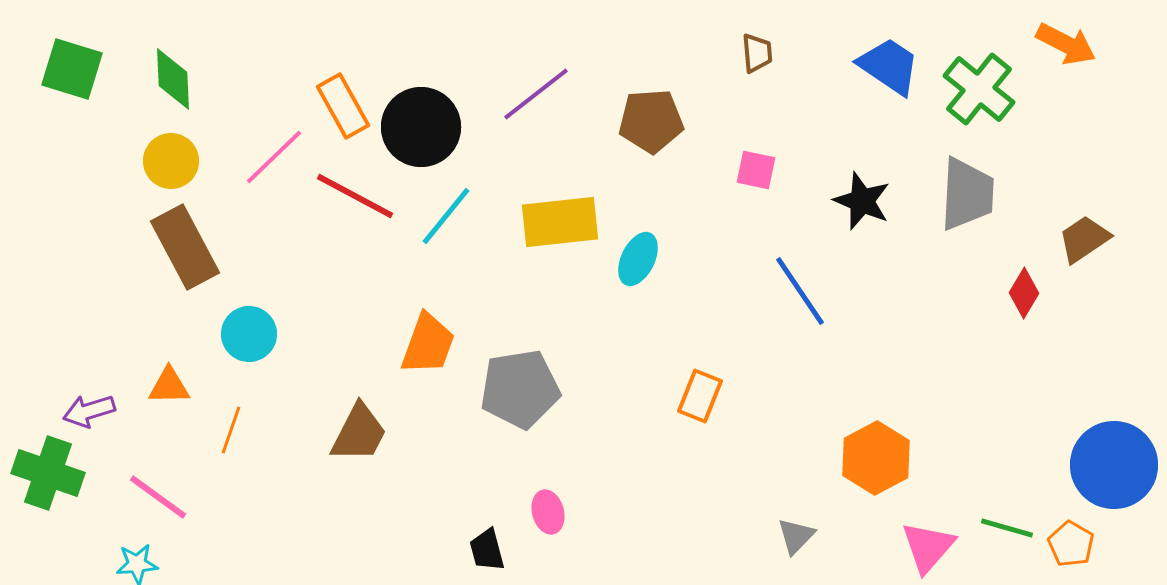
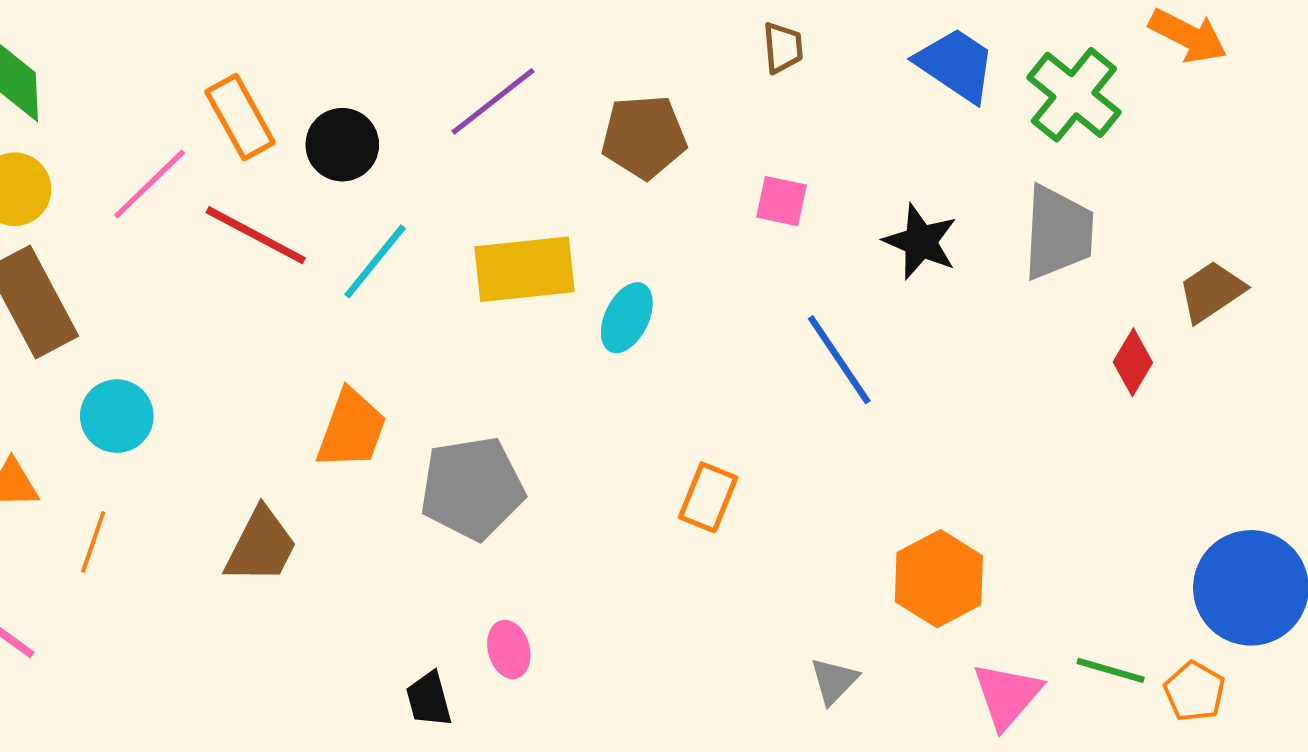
black circle: (421, 127) -> (342, 145), size x0.7

